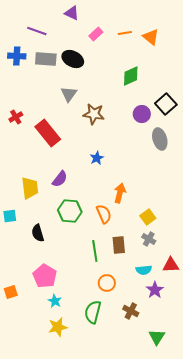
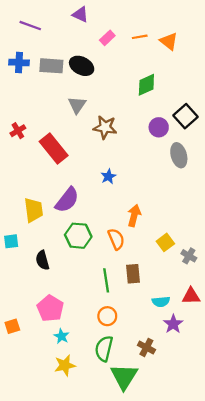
purple line: (37, 31) -> (30, 26), moved
purple semicircle: (60, 179) -> (67, 200), size x1.4
gray cross: (149, 239) -> (189, 256), moved
orange circle: (107, 283) -> (107, 316), moved
green triangle: (157, 337) -> (124, 377), moved, size x1.5

